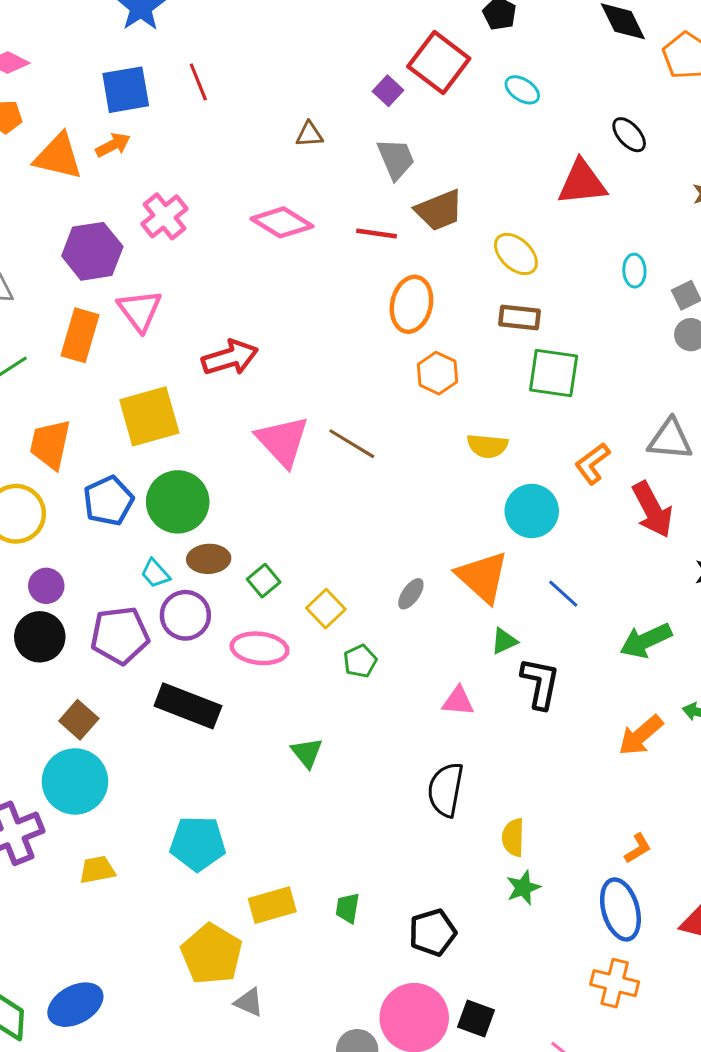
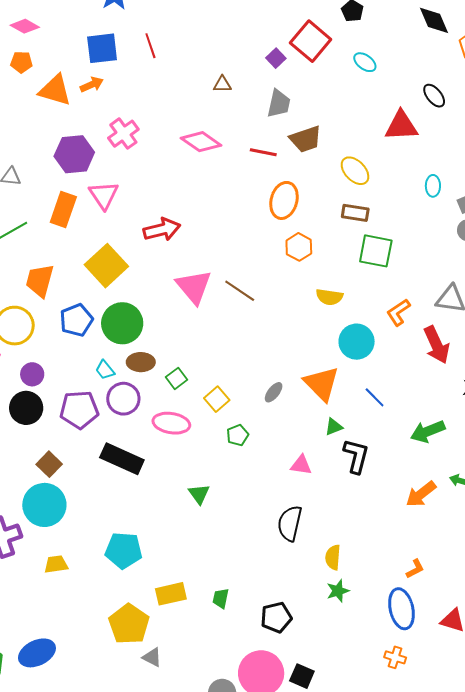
gray trapezoid: (396, 159) -> (279, 104), turned 32
yellow square: (149, 416) -> (106, 266), turned -30
orange cross: (615, 983) -> (395, 657), size x0.7

